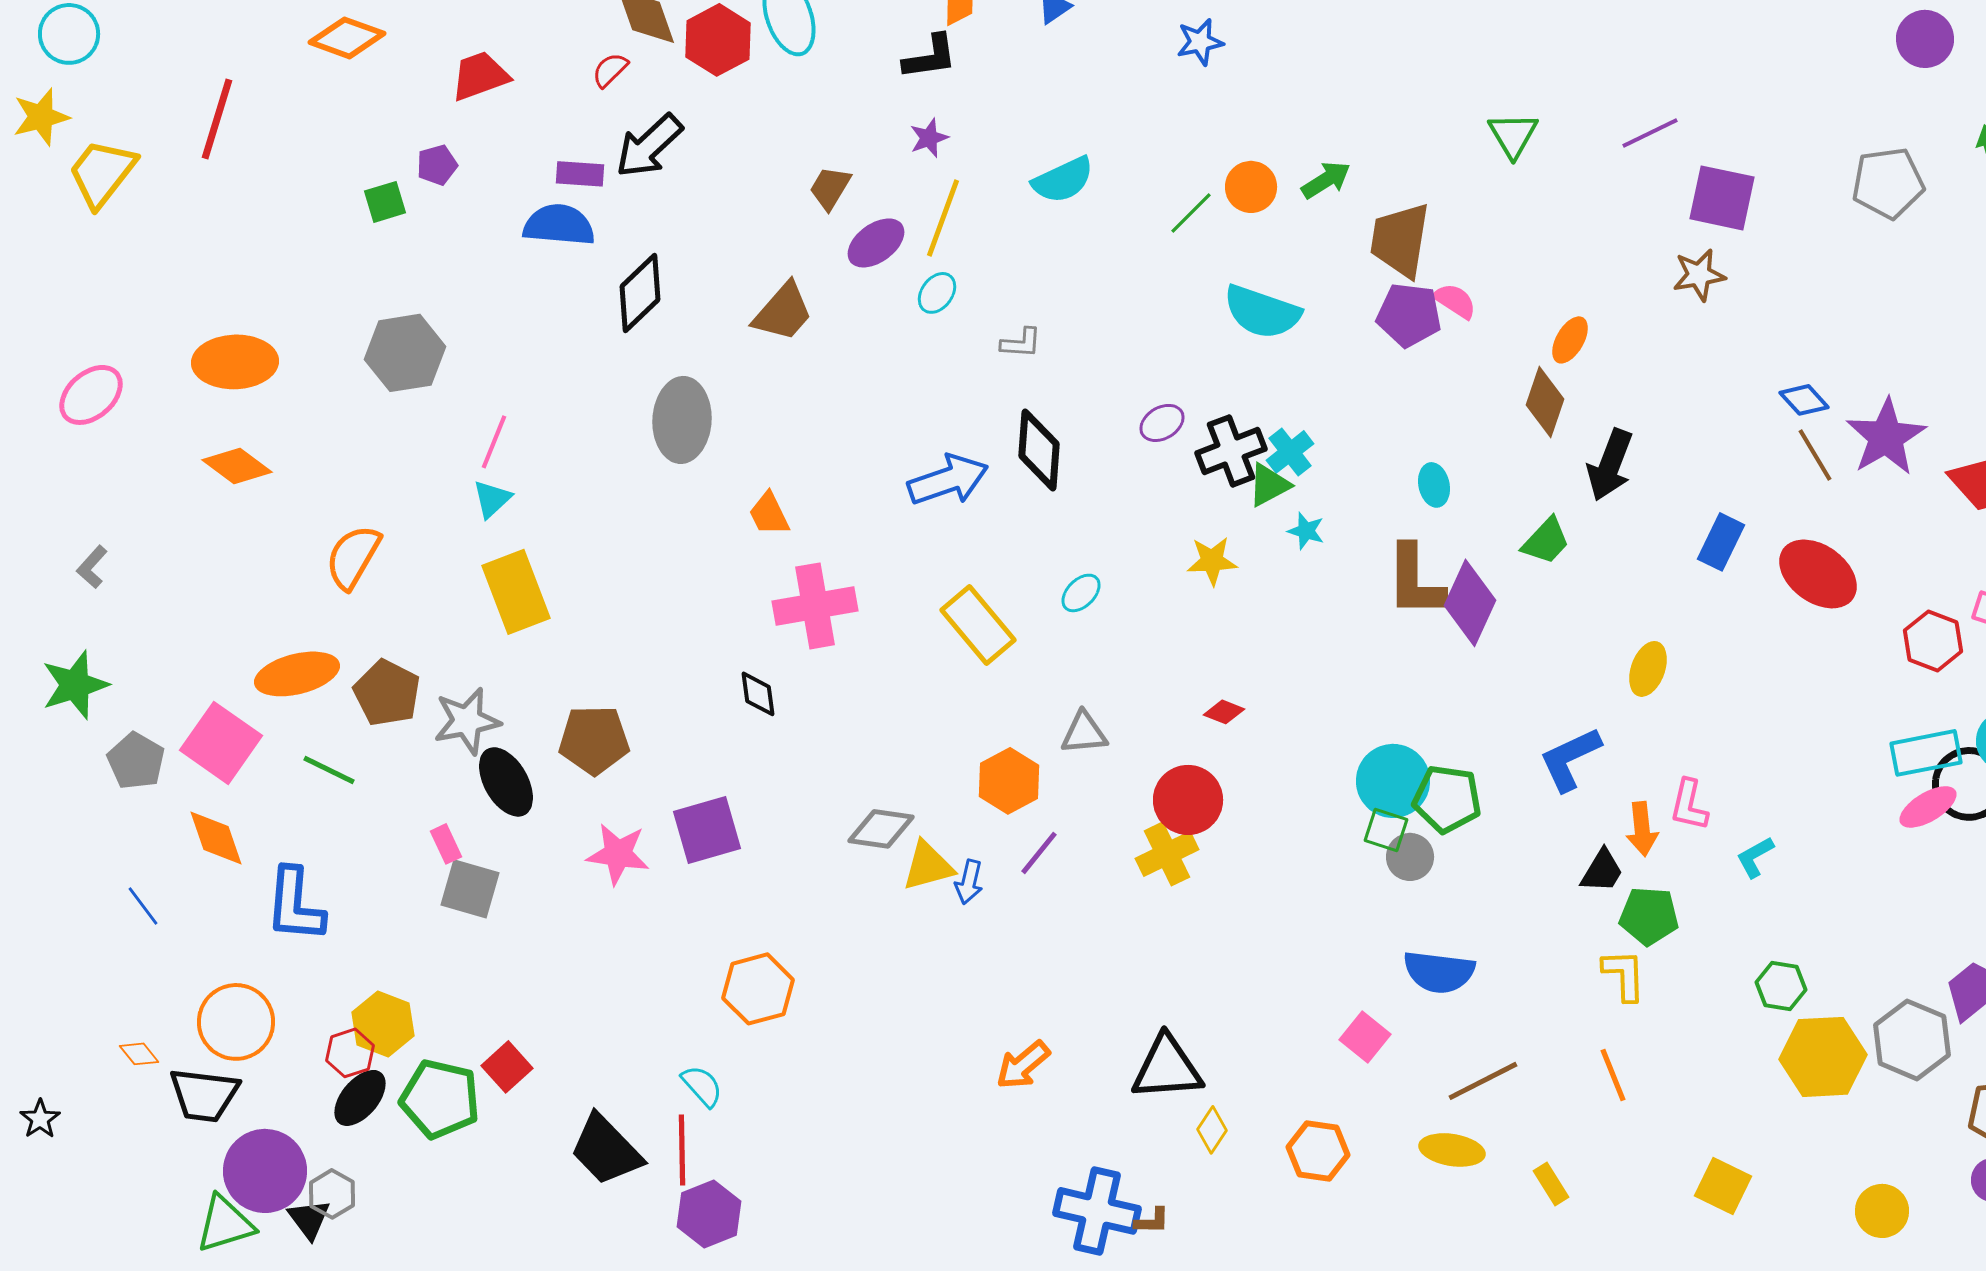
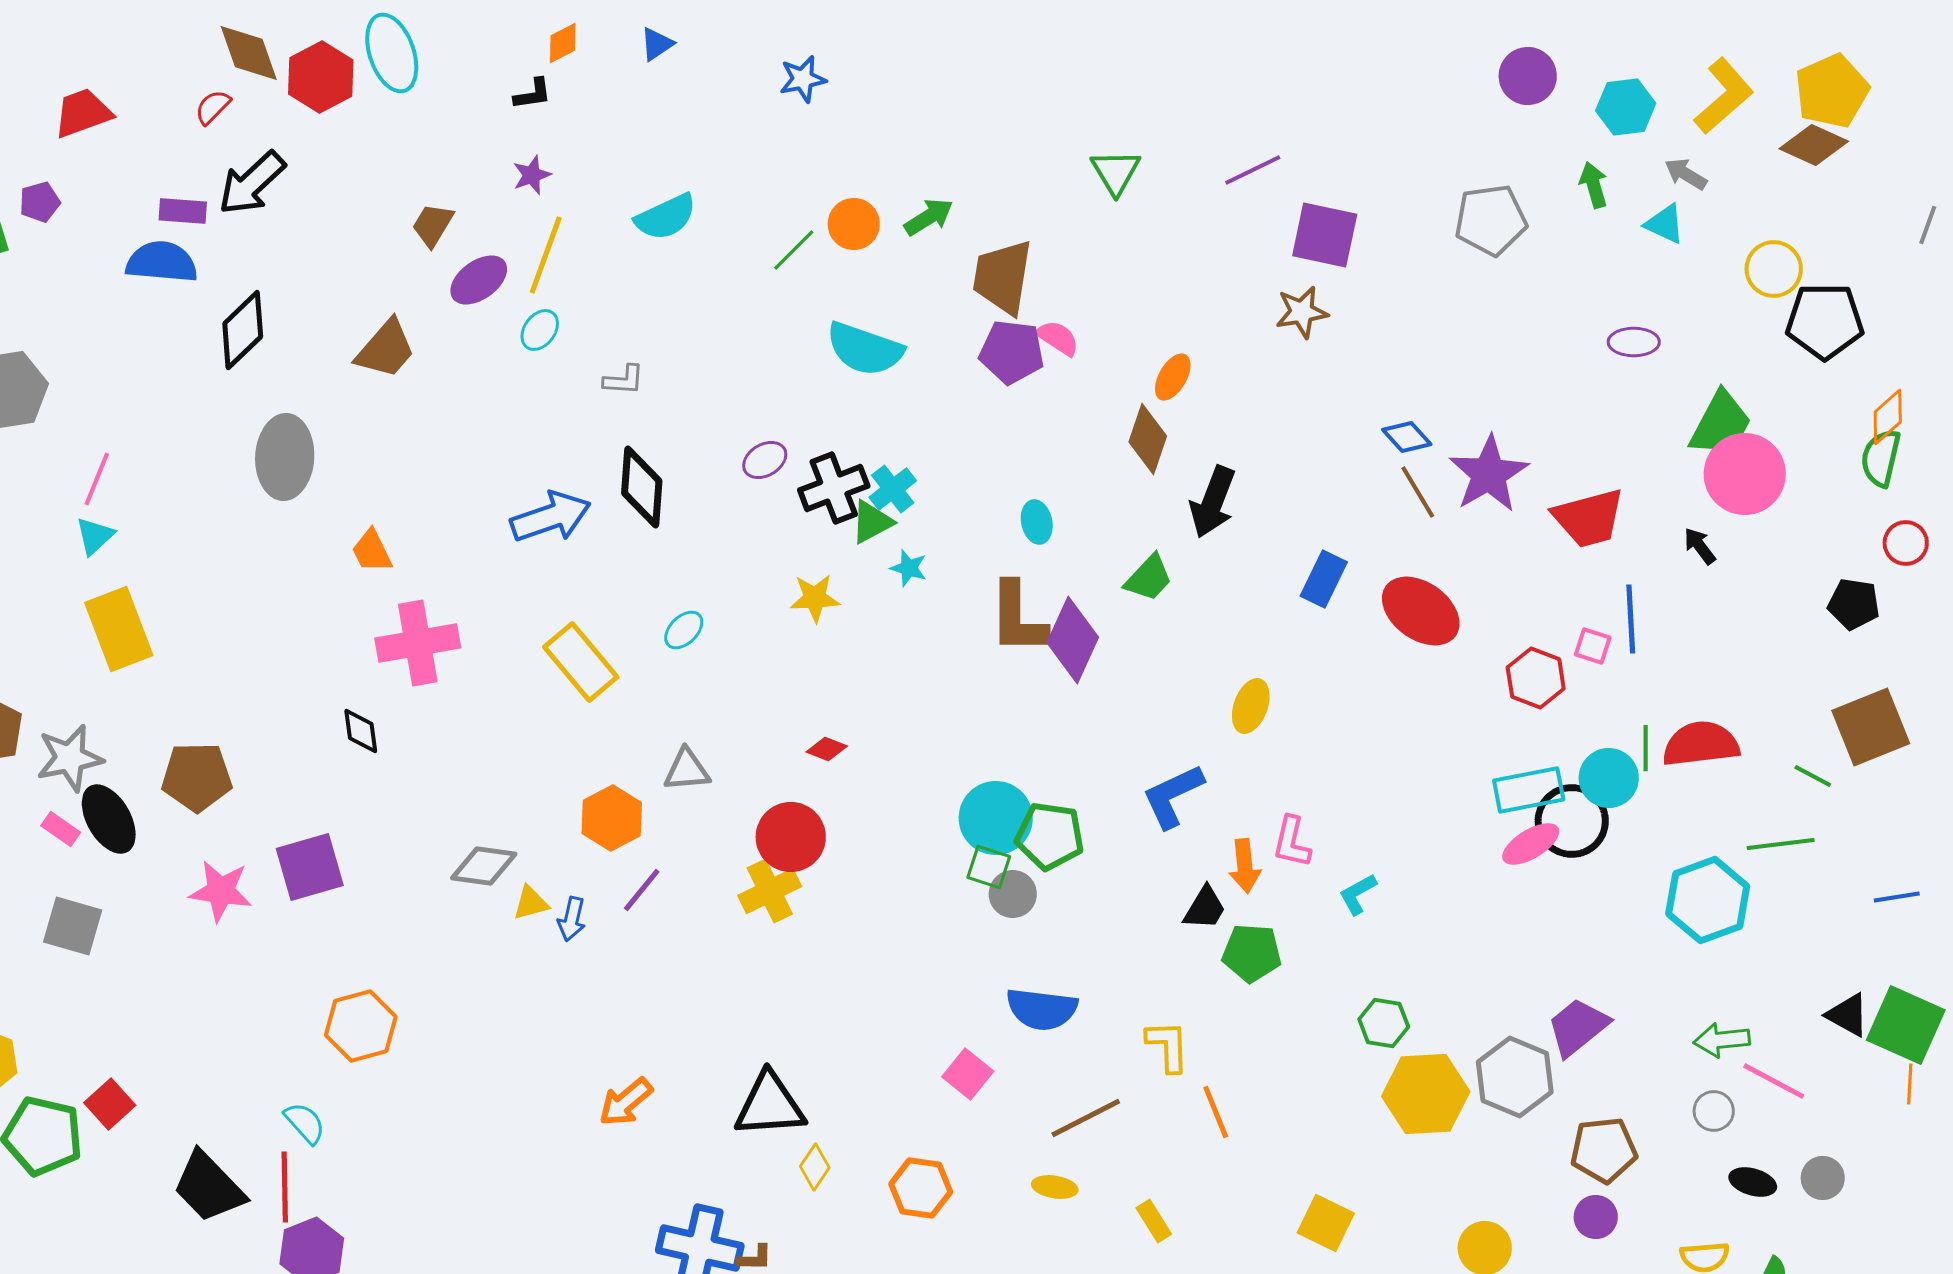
black L-shape: (930, 57) -> (533, 94), size x0.7
pink rectangle: (446, 844) -> (61, 829), moved, turned -30
yellow triangle: (928, 866) -> (531, 903), size x0.7
yellow L-shape: (1624, 975) -> (1168, 1046), moved
yellow ellipse: (1452, 1150) -> (1055, 1187), size x0.7

